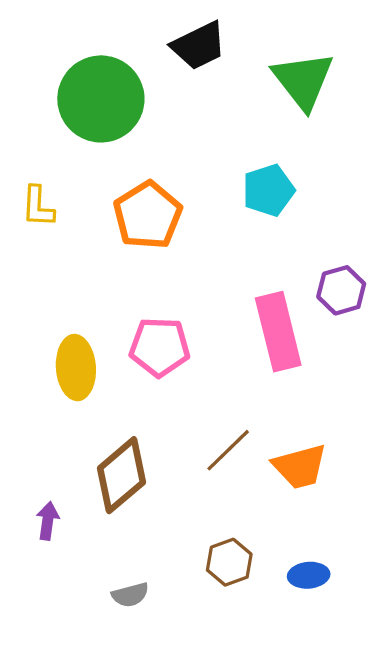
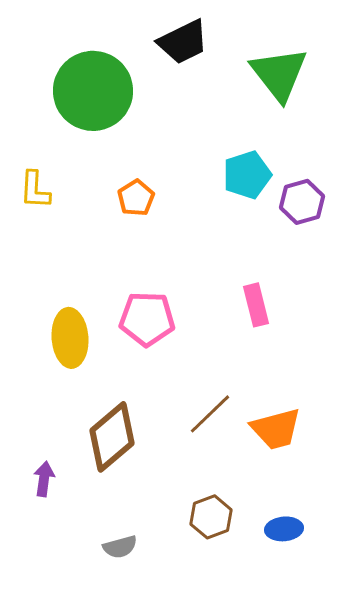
orange pentagon: (148, 215) -> (136, 198), size x0.6
purple hexagon: (341, 290) -> (302, 202), moved
pink rectangle: (278, 332) -> (256, 305), size x0.6

